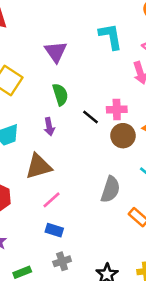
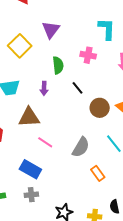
purple triangle: (56, 52) -> (51, 30), moved
pink cross: (117, 109) -> (88, 55), moved
pink line: (52, 200) -> (45, 142), moved, turned 63
blue rectangle: (54, 230) -> (30, 169), size x1.5

